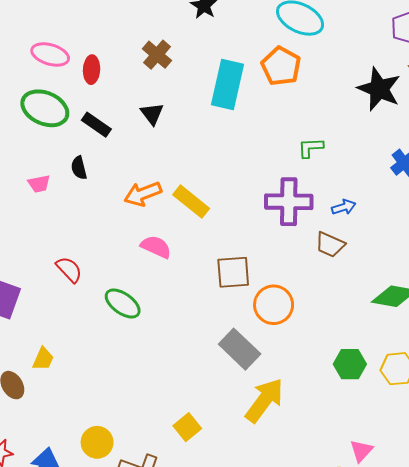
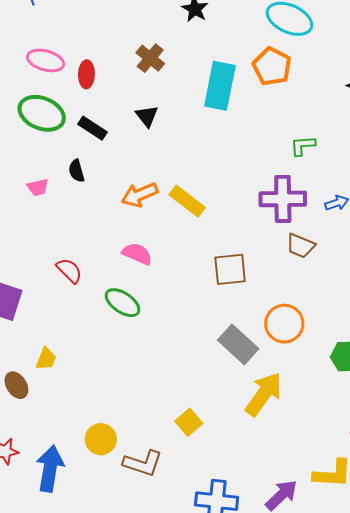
brown trapezoid: (330, 245) -> (301, 246), moved
pink semicircle: (156, 247) -> (137, 254), moved
orange circle: (274, 305) -> (284, 324), moved

